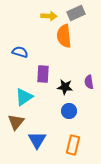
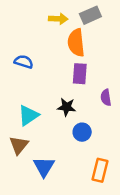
purple rectangle: (43, 74) -> (80, 74), moved
black star: (65, 87) -> (67, 107), moved
orange rectangle: (73, 145) -> (100, 170), moved

